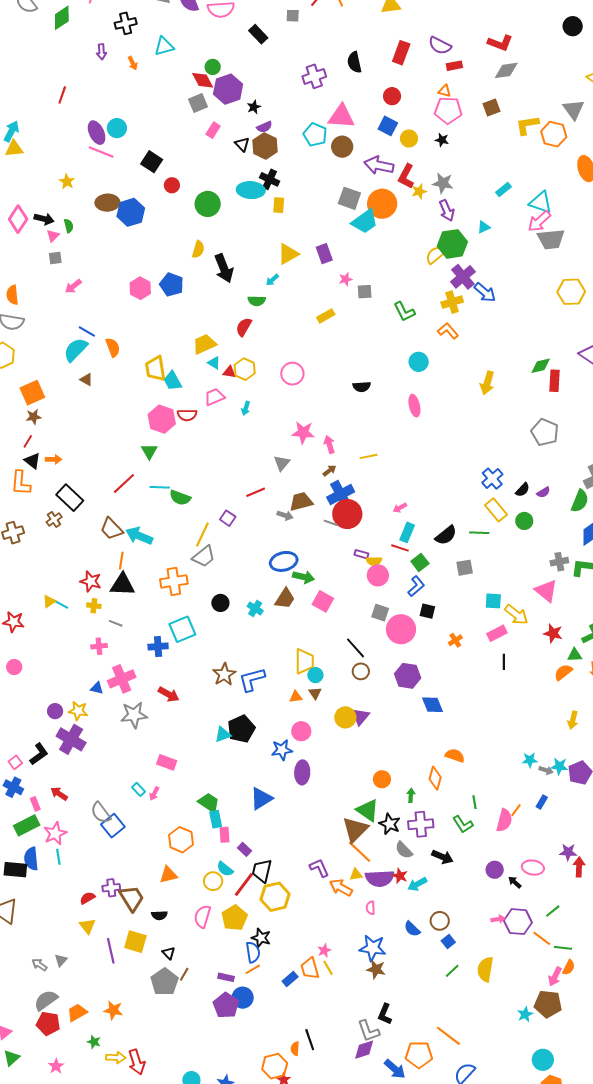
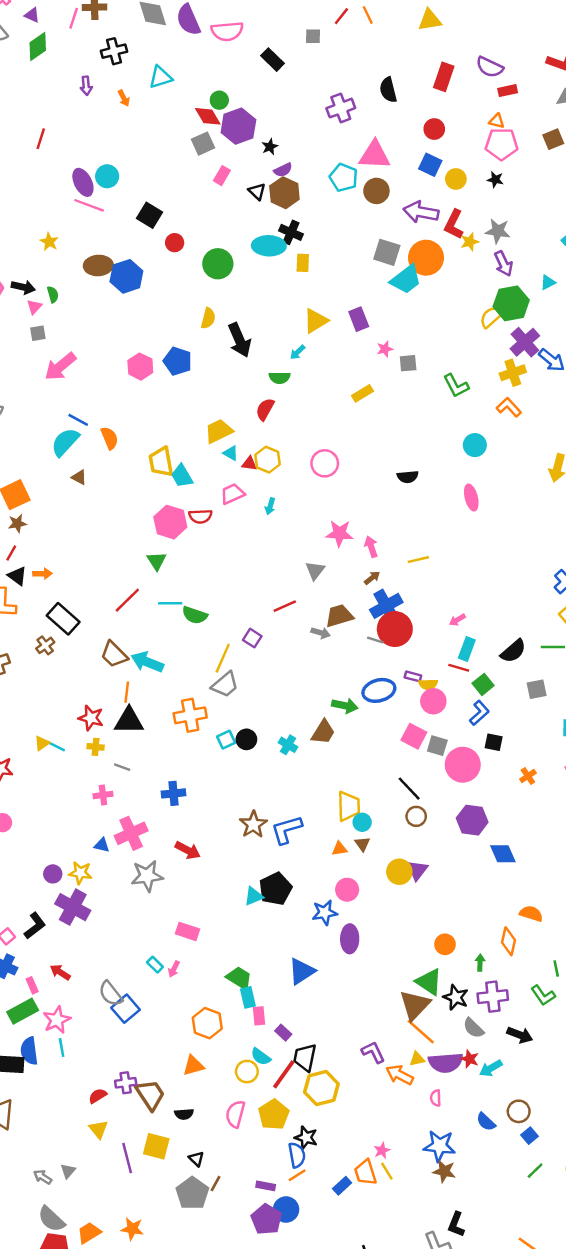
pink arrow: (73, 286) -> (60, 367), size x1.6
blue ellipse: (284, 561) -> (379, 690), moved
pink square: (323, 601) -> (414, 736), moved
cyan square: (182, 629) -> (226, 740), moved, size x0.6
gray semicircle: (46, 1000) -> (51, 1219), turned -100

